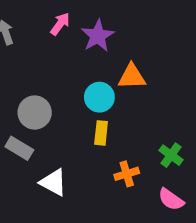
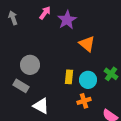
orange triangle: (132, 77) -> (87, 44), turned 42
cyan circle: (99, 97) -> (88, 80), moved
green cross: (171, 155) -> (111, 74), moved

